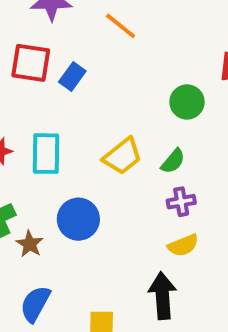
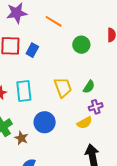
green circle: (187, 102) -> (81, 45), moved
yellow trapezoid: (122, 156) -> (63, 87), turned -65
yellow semicircle: (183, 245) -> (85, 123), moved

